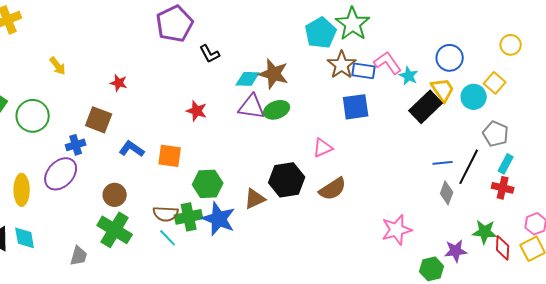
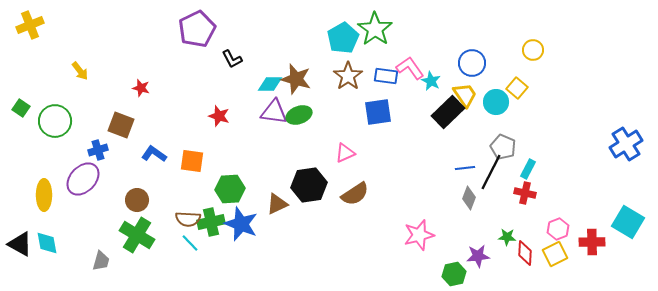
brown star: (342, 65) -> (348, 76), moved
gray pentagon: (496, 134) -> (503, 147), moved
green star: (485, 232) -> (507, 237), size x0.7

